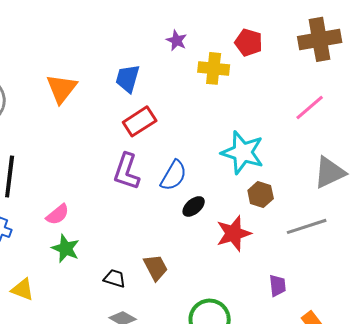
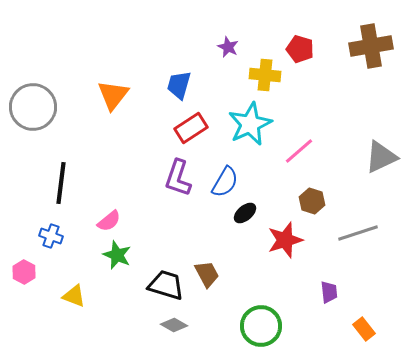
pink line: (310, 107) -> (299, 151), moved
cyan star: (243, 152) -> (250, 124), moved, turned 30
gray triangle: (330, 172) -> (381, 157), moved
black trapezoid: (115, 278) -> (166, 285), size x1.6

